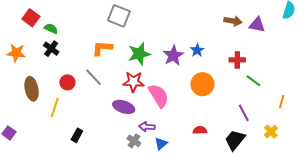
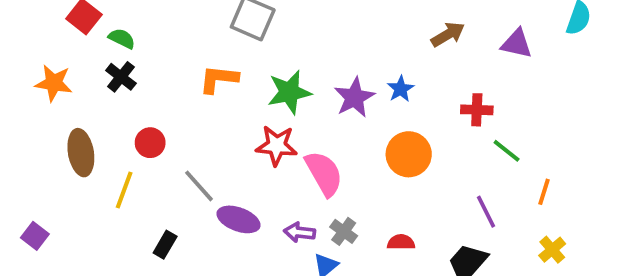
brown arrow: (233, 21) -> (448, 34), moved, turned -42
gray line: (93, 77) -> (199, 186), moved
orange line: (282, 102) -> (544, 192), moved
purple ellipse: (124, 107) -> (238, 219), moved
yellow cross: (271, 132) -> (552, 250), moved
gray cross: (134, 141) -> (344, 231), moved

